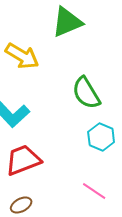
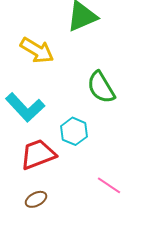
cyan hexagon: (101, 137) -> (74, 131), moved

